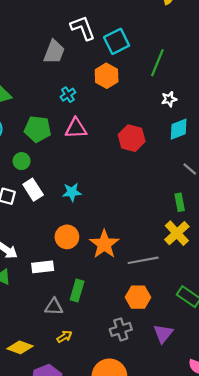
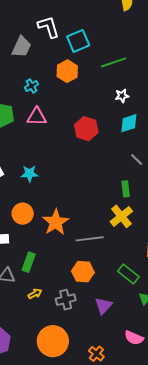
green line: (157, 63) -> (114, 62), turned 45
yellow arrow: (64, 337) -> (35, 294), moved

